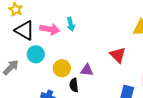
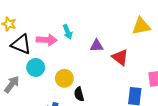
purple triangle: (87, 70) -> (97, 46), moved

